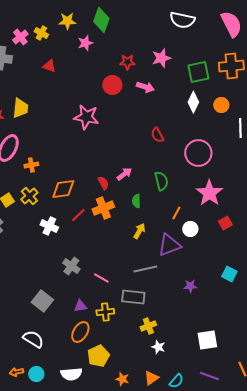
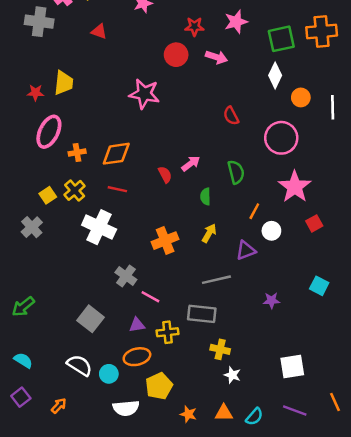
orange circle: (221, 105) -> (301, 97), moved
orange diamond: (63, 189) -> (116, 154), moved
orange cross: (103, 208) -> (165, 241), moved
red line: (78, 215) -> (117, 189), moved, turned 56
white cross: (49, 226) -> (99, 227), size x1.5
purple triangle: (169, 245) -> (246, 250), size x0.7
pink line: (101, 278) -> (150, 297), moved
yellow cross: (148, 326) -> (220, 349), turned 35
orange ellipse: (80, 332) -> (137, 357), turned 45
orange arrow: (16, 372) -> (59, 406), turned 144
cyan circle: (36, 374) -> (109, 374), moved
orange triangle: (151, 378) -> (224, 413), turned 35

